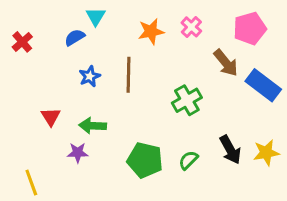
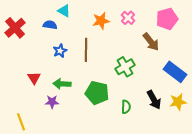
cyan triangle: (96, 16) -> (64, 11), turned -32
blue semicircle: (75, 37) -> (50, 25), turned 40
red cross: (22, 42) -> (15, 28), size x1.5
blue rectangle: (263, 85) -> (175, 72), moved
green pentagon: (145, 160) -> (97, 93), moved
green semicircle: (188, 160) -> (126, 107), turned 136

